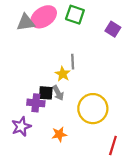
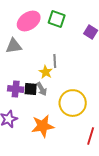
gray triangle: (26, 22) -> (14, 46), moved
purple cross: (36, 103) -> (16, 89), moved
orange star: (59, 134) -> (43, 126), size x1.6

